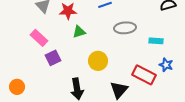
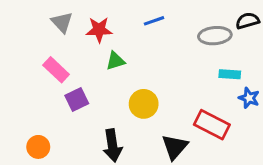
gray ellipse: (125, 28) -> (215, 36), moved
blue star: (166, 65) -> (249, 98), moved
orange circle: (17, 87) -> (38, 147), moved

